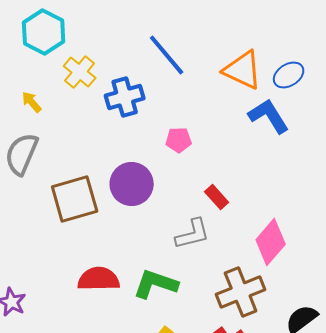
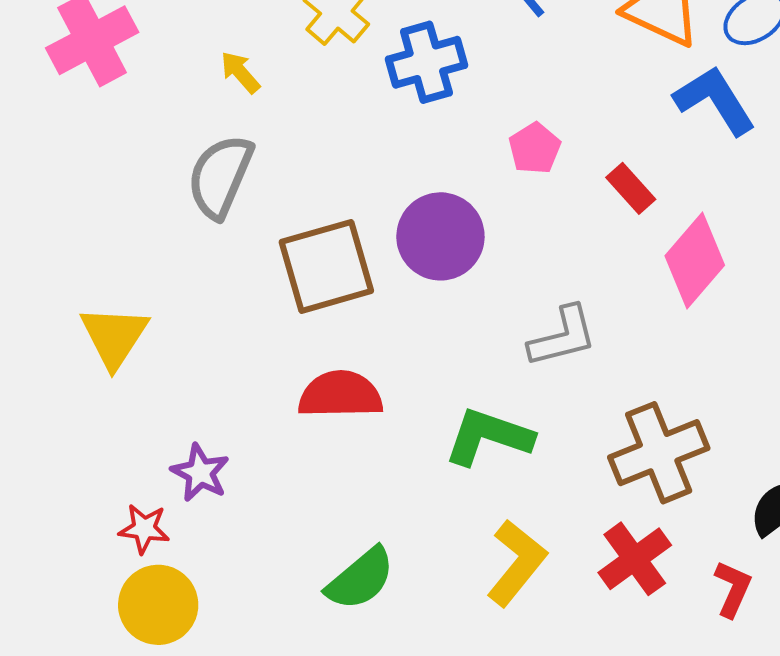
pink pentagon: (179, 140) -> (535, 148), turned -30
red rectangle: (217, 197) -> (631, 188), moved
pink diamond: (271, 242) -> (695, 260), moved
red semicircle: (99, 279) -> (340, 395), moved

